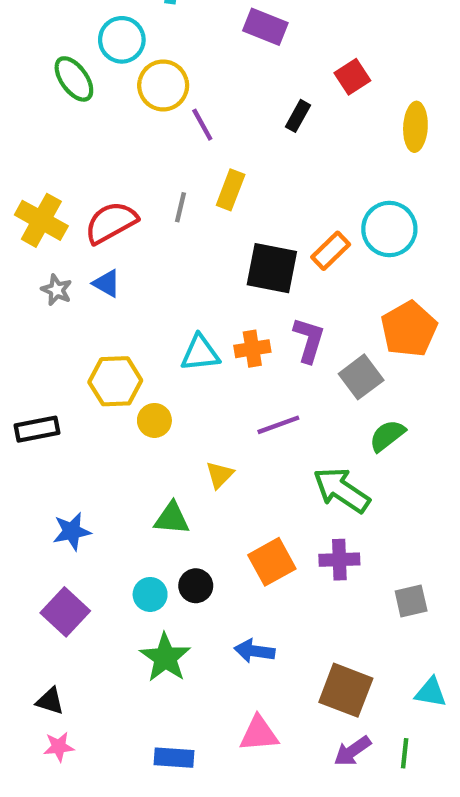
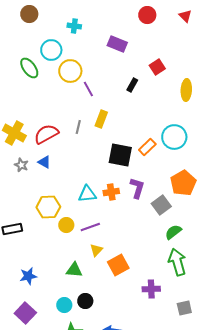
purple line: (278, 425) -> (90, 227), moved
green arrow: (342, 490) -> (177, 262), moved, turned 40
orange square: (272, 562) -> (118, 265), moved

